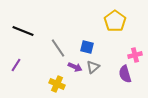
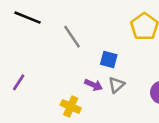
black line: (23, 31) -> (27, 18), moved
gray line: (58, 48) -> (72, 37), moved

